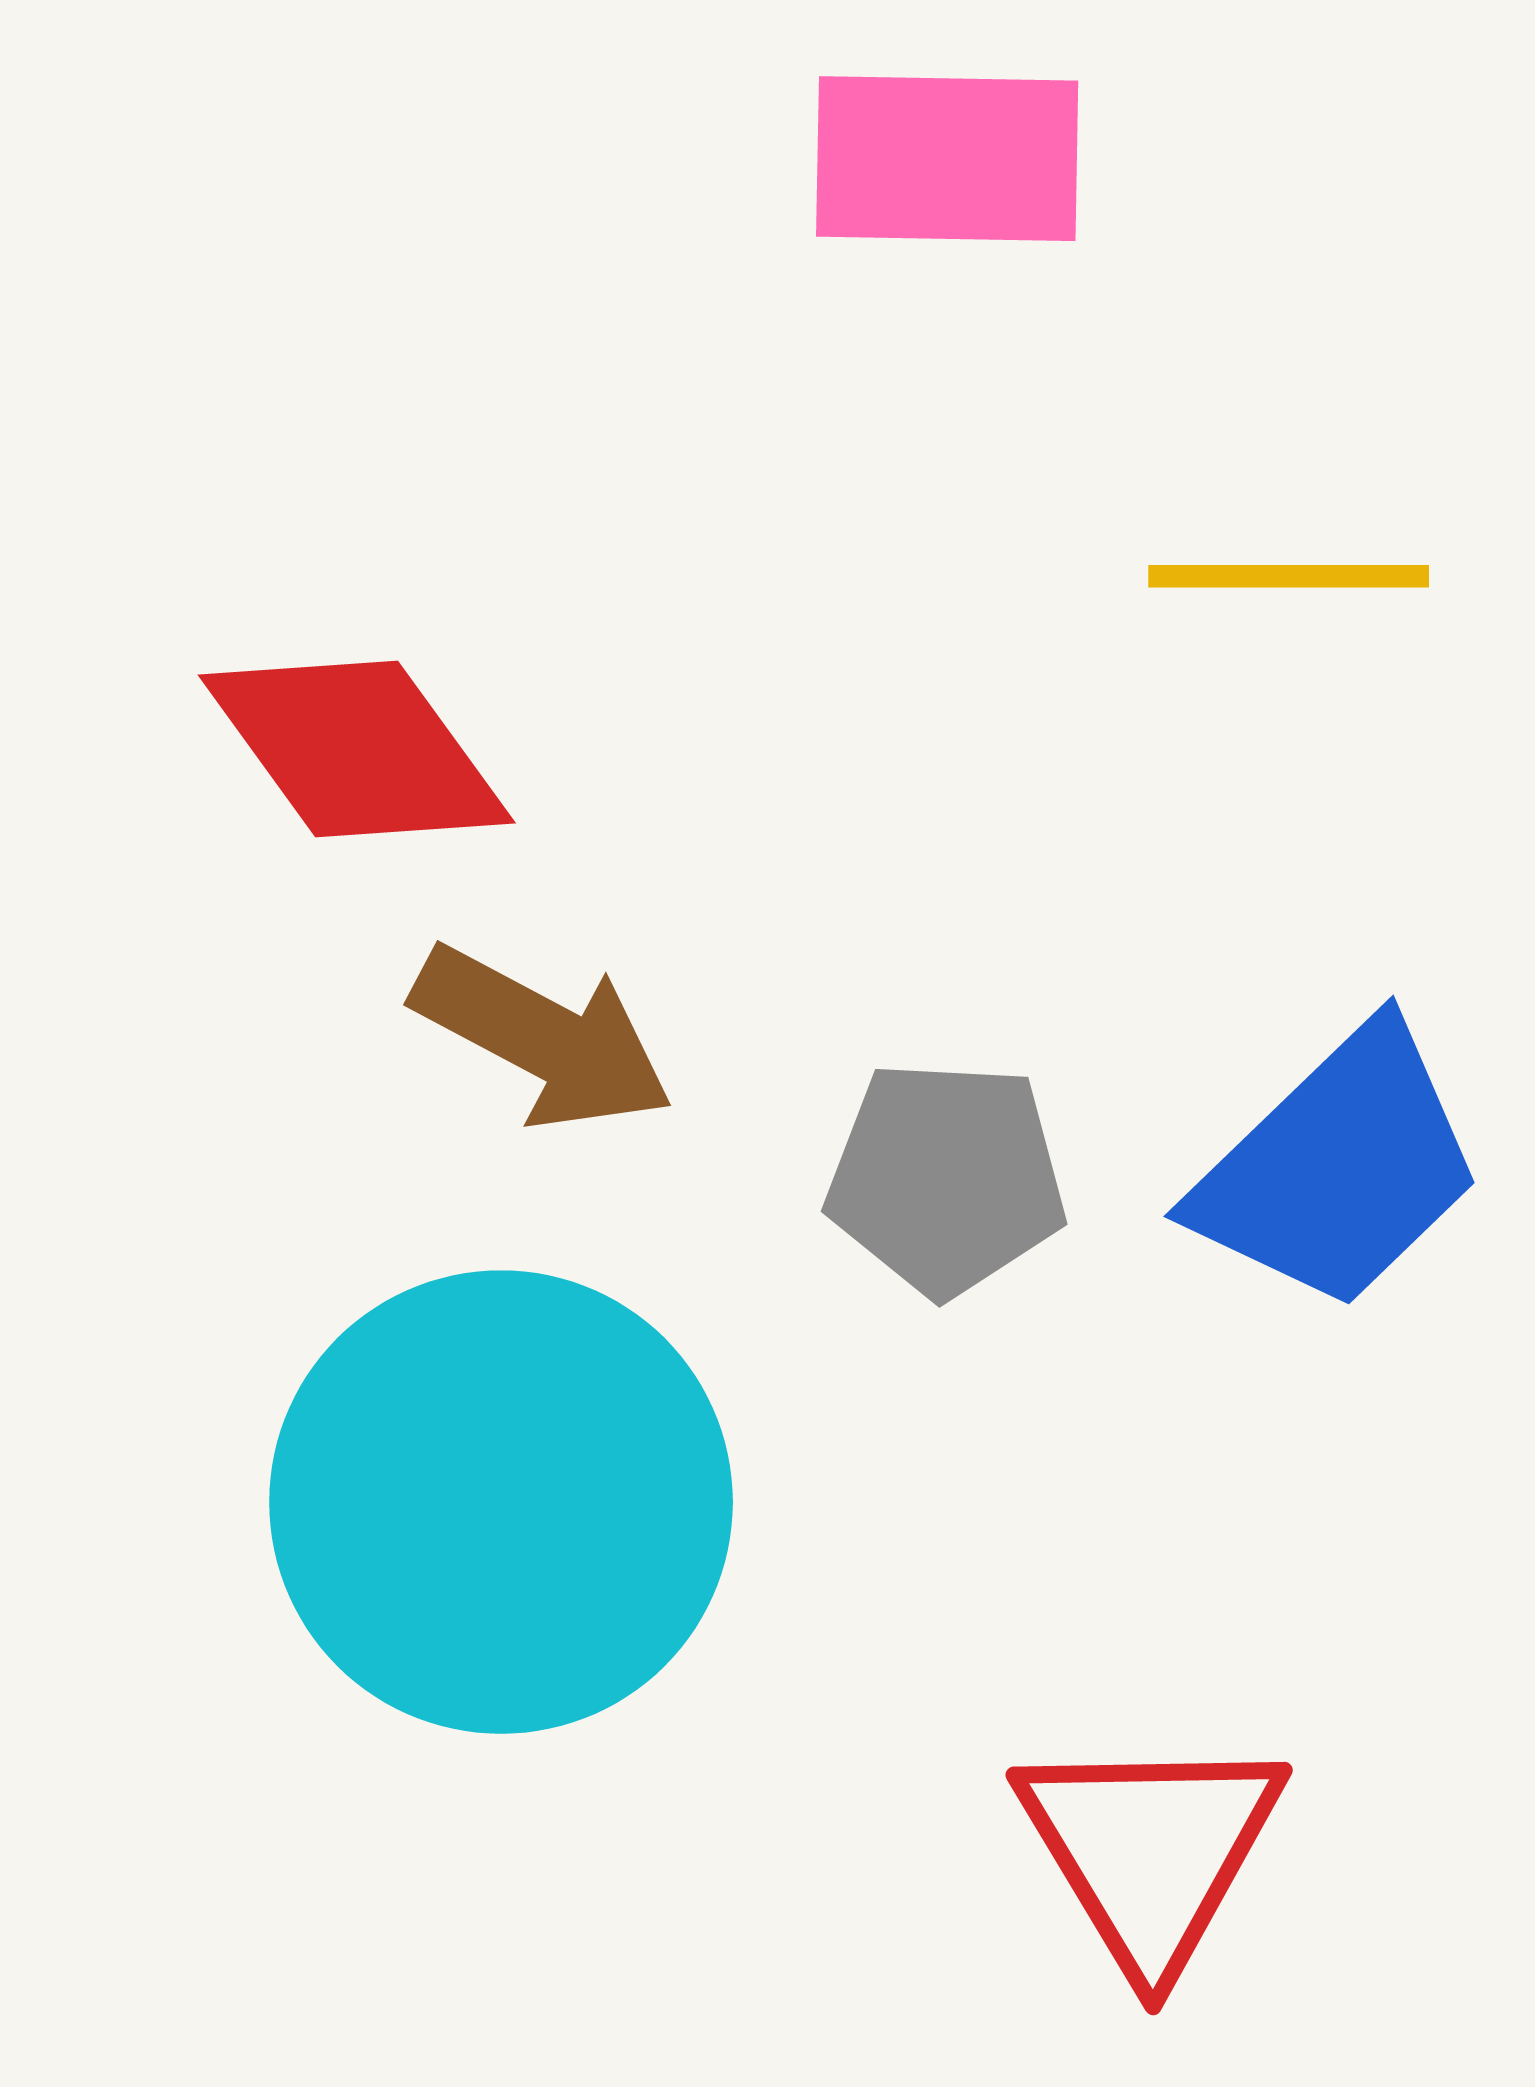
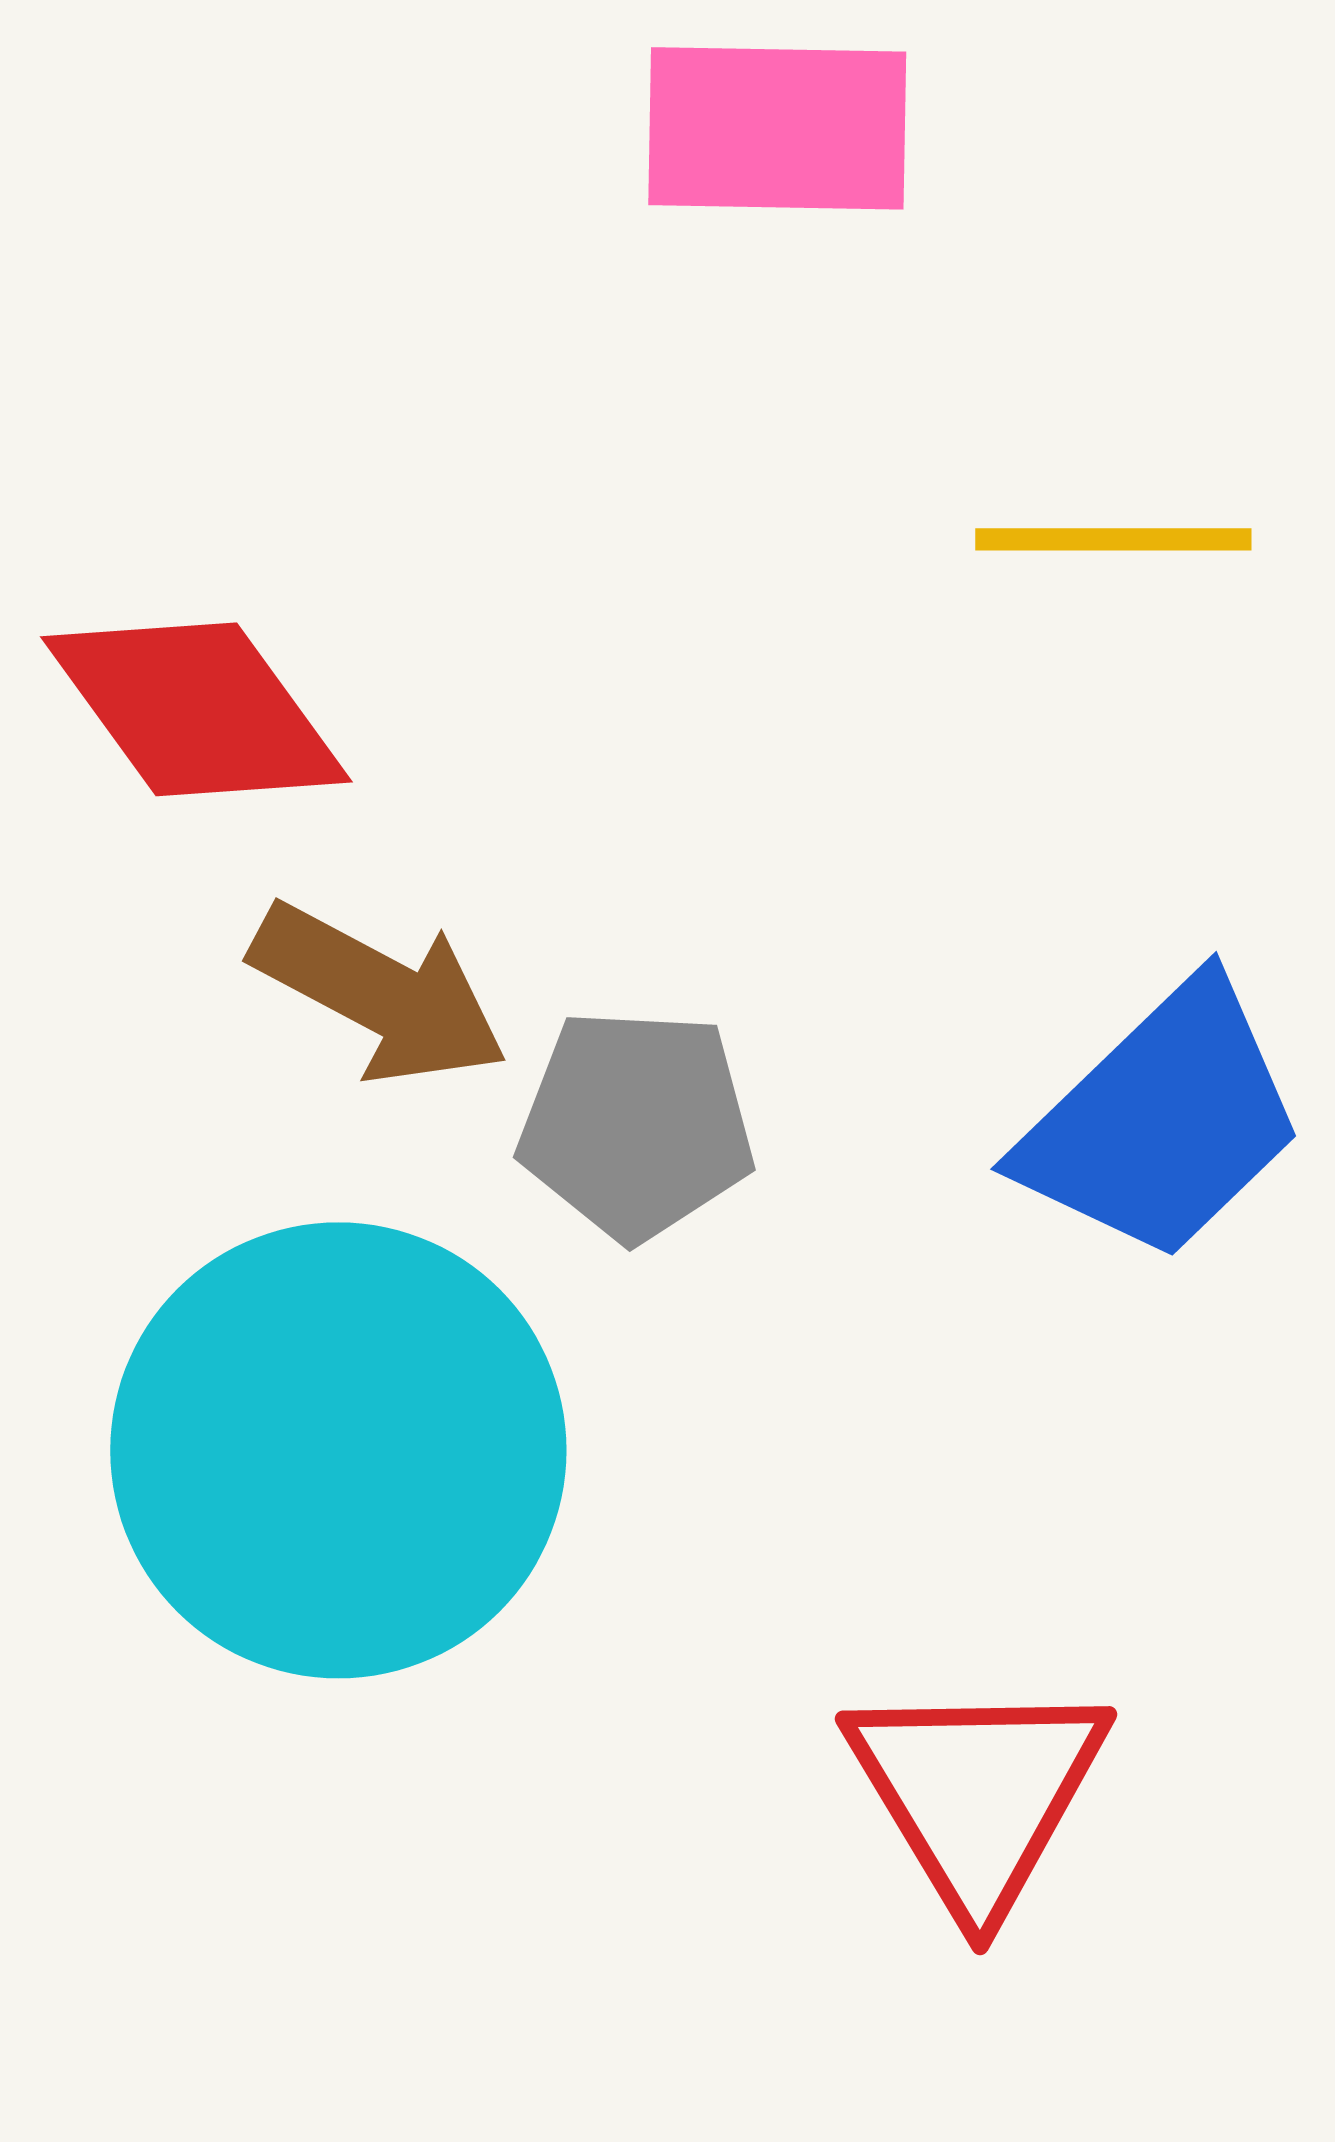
gray pentagon: (946, 1178) -> (636, 1124), moved

